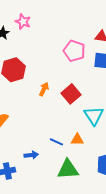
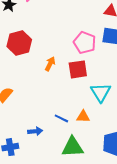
pink pentagon: (74, 51) -> (85, 43), moved
red square: (71, 94) -> (78, 69), turned 30

